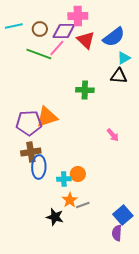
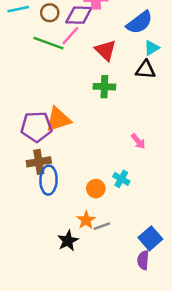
red triangle: (86, 40) -> (106, 50), moved
cyan cross: (64, 179) -> (121, 179), moved, turned 32
black star: (55, 217) -> (68, 241), turned 30

